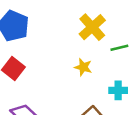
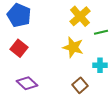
yellow star: (83, 67) -> (73, 47), size x1.5

